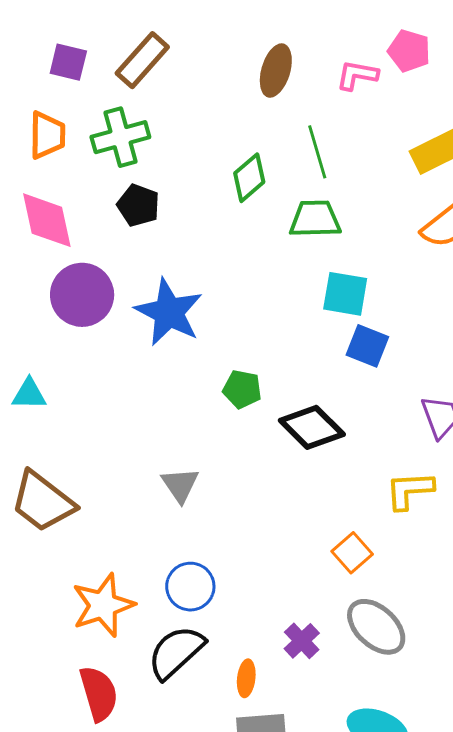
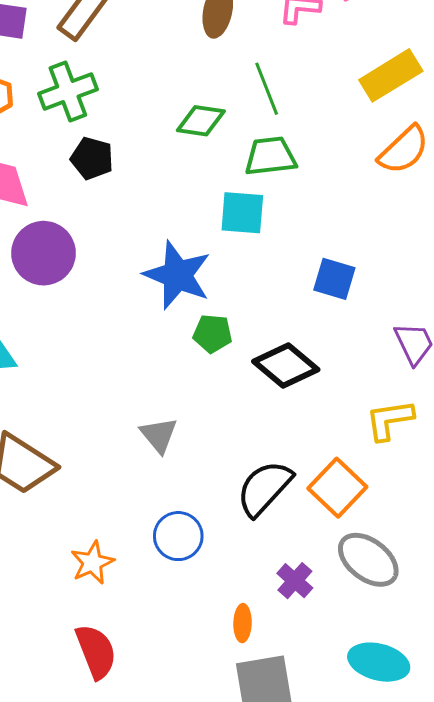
green diamond: (249, 178) -> (201, 121), turned 54
cyan square: (345, 294) -> (242, 213), moved
blue star: (169, 312) -> (177, 275), moved
orange square: (352, 553) -> (337, 488), size x1.4
orange star: (103, 605) -> (92, 563), size x0.7
black semicircle: (176, 652) -> (264, 488), moved

